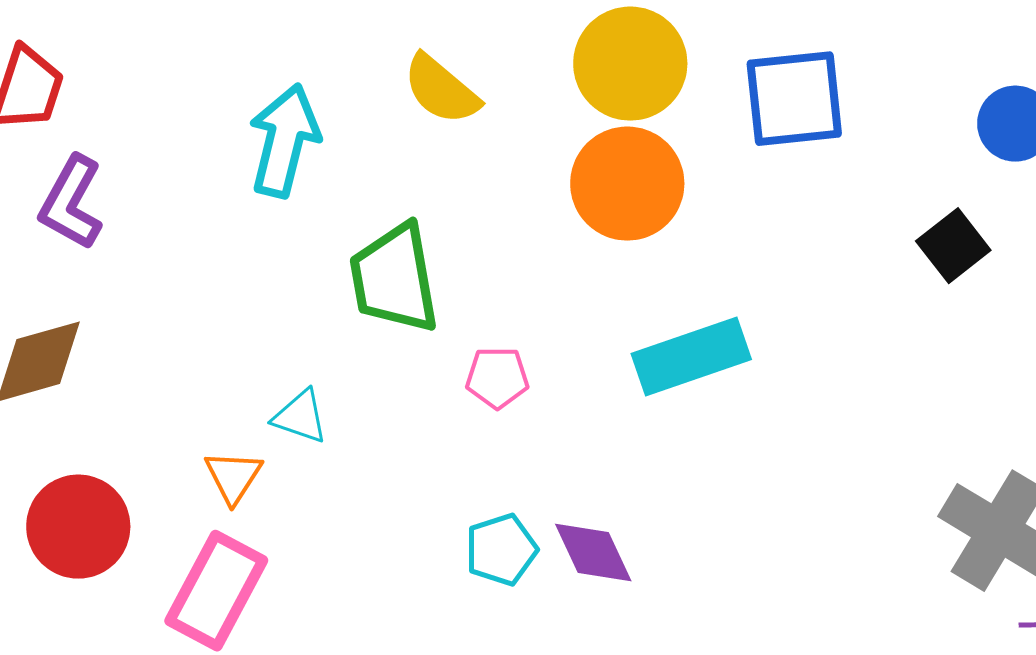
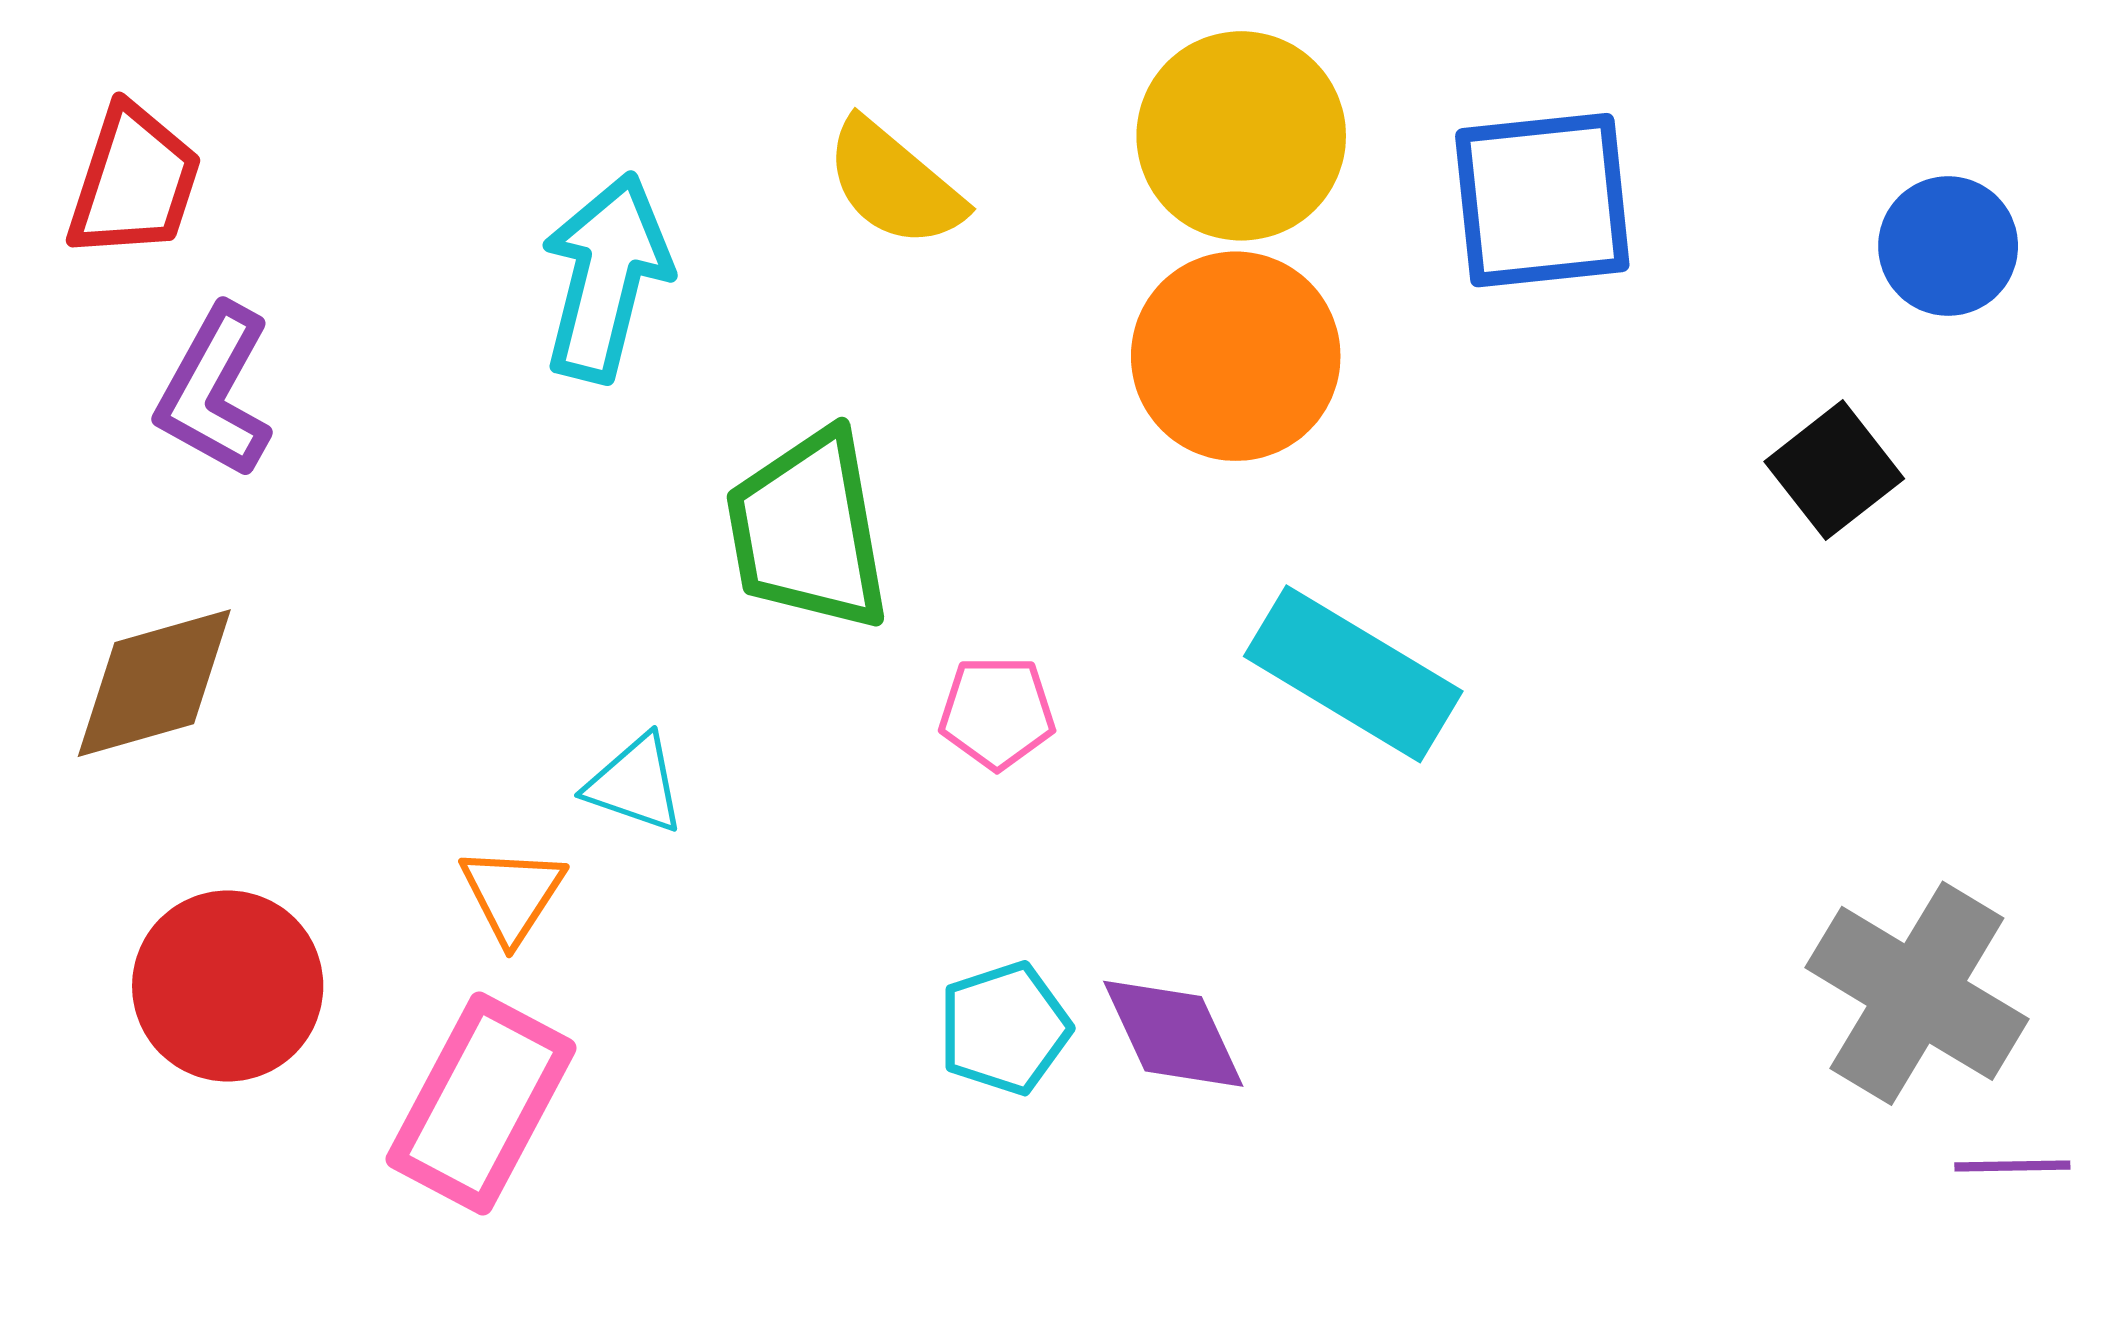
cyan rectangle: (691, 357) -> (1353, 674), turned 50

